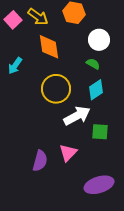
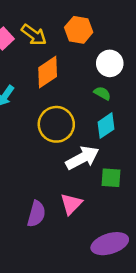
orange diamond: (49, 47) -> (48, 72), turned 64

